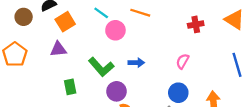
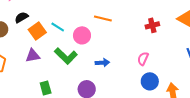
cyan line: (101, 13) -> (58, 27), moved
green L-shape: (101, 67) -> (66, 56), moved
blue circle: (178, 93) -> (150, 81), moved

